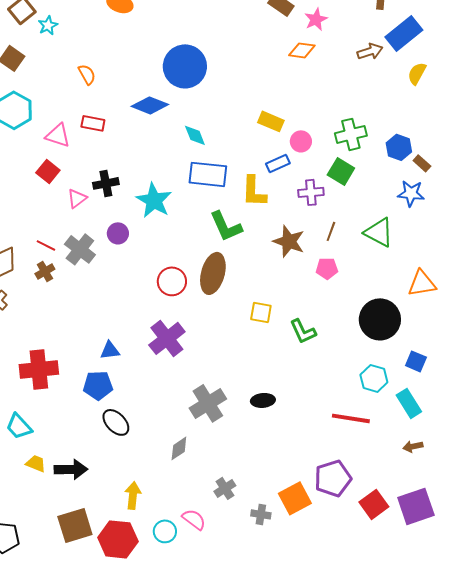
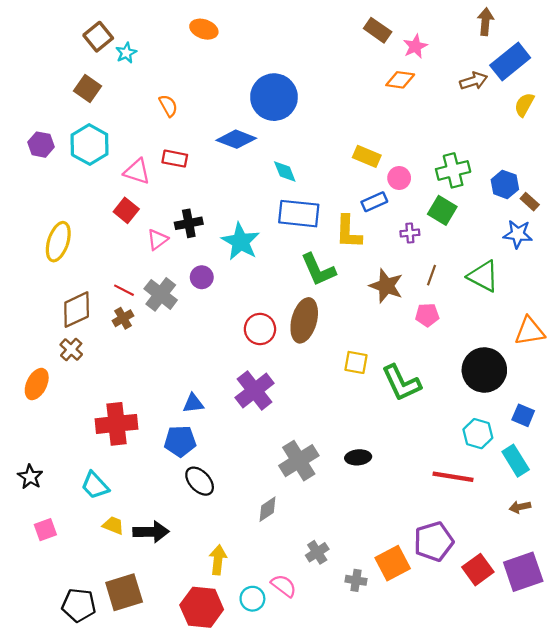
purple cross: (311, 192) -> (410, 233), size x0.7
green L-shape: (303, 331) -> (401, 383), size x1.4
brown square: (75, 525) -> (124, 592), moved

